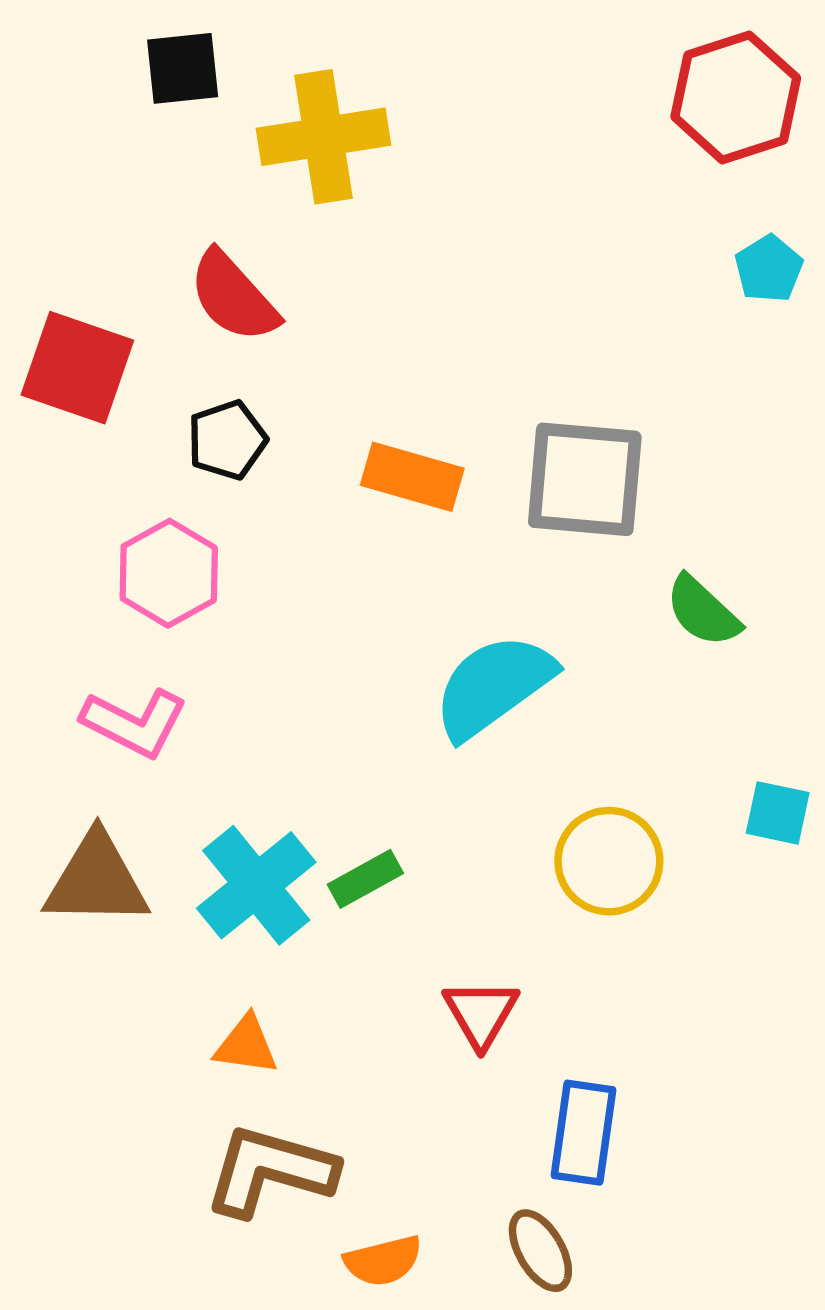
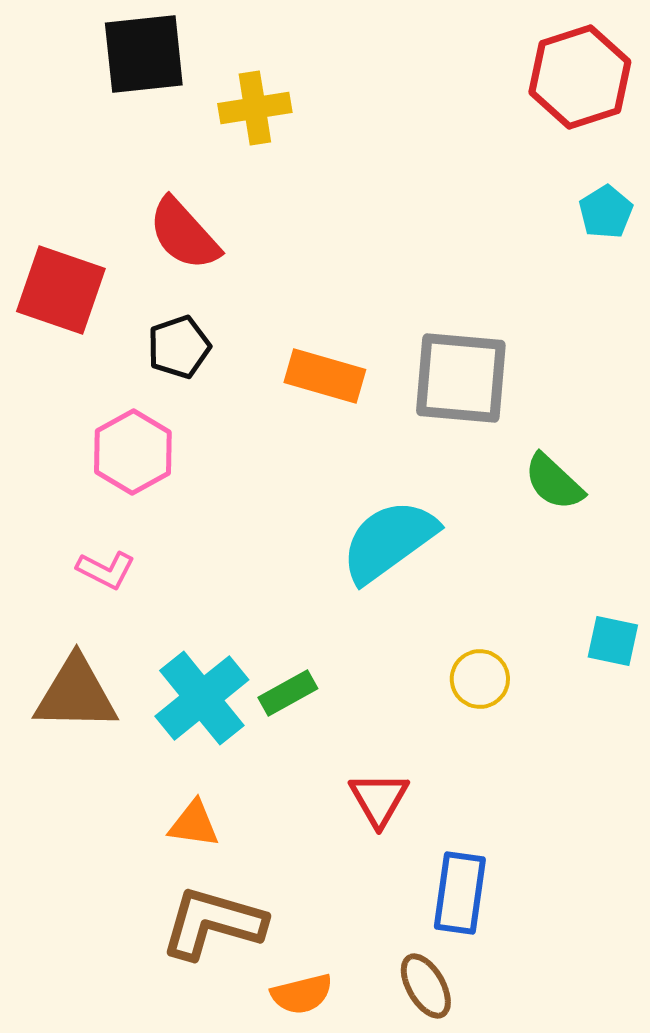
black square: (183, 68) -> (144, 54), size x1.4
yellow cross: (323, 137) -> (255, 108), size x0.7
pink L-shape: (134, 723) -> (106, 570), size x0.7
yellow circle: (609, 861) -> (480, 679), size x0.7

